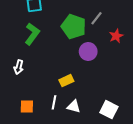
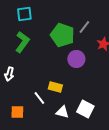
yellow rectangle: (66, 81) -> (55, 87), turned 40
white line: (54, 102) -> (39, 98), moved, turned -48
white square: (109, 110) -> (85, 109), moved

